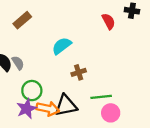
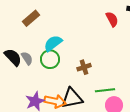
cyan semicircle: (62, 46) -> (53, 43), moved
green circle: (32, 91) -> (50, 59), moved

